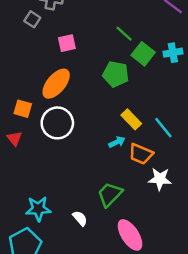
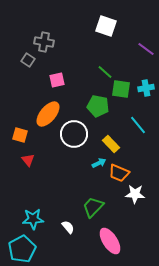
green square: (143, 54) -> (121, 89), turned -30
white circle: (57, 123) -> (74, 134), moved
cyan line: (163, 128) -> (138, 125), moved
red triangle: (14, 138) -> (28, 160), moved

